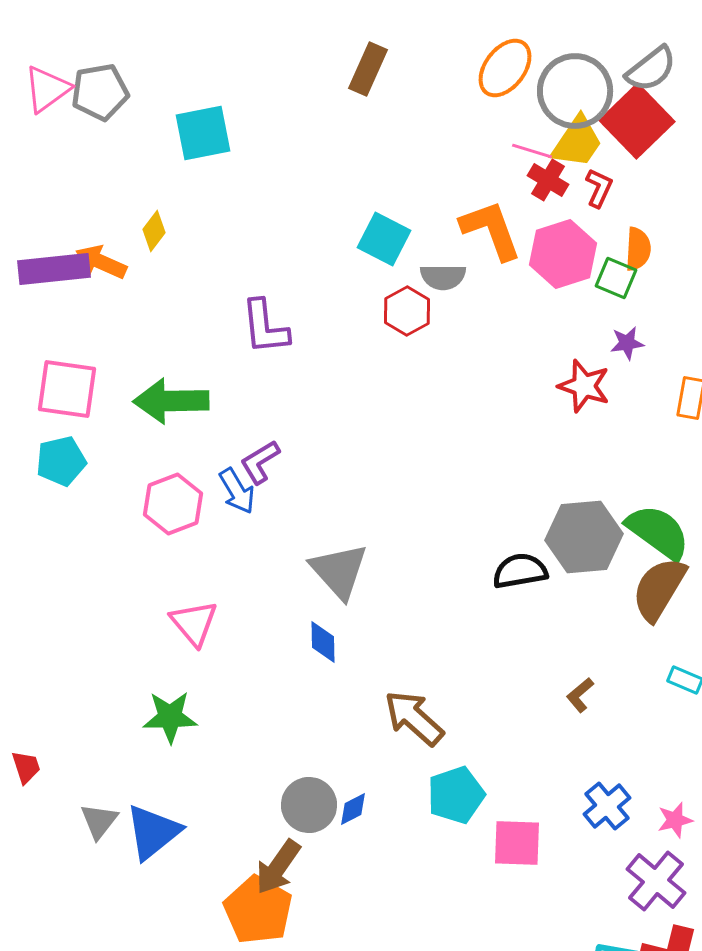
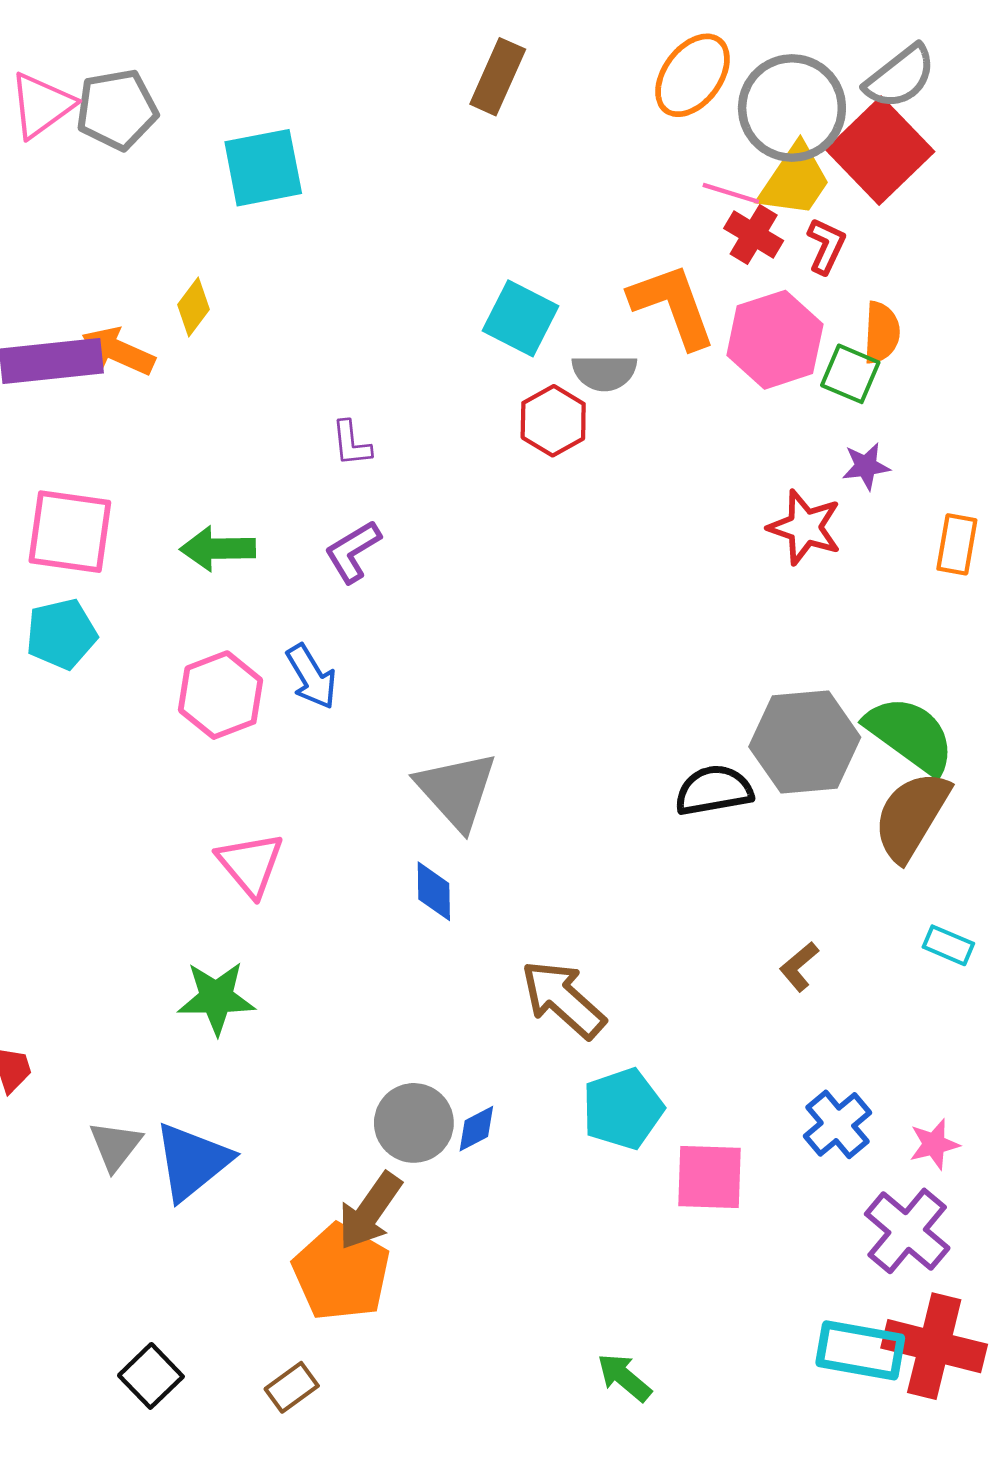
purple L-shape: (265, 327) -> (351, 443), size x0.6
green arrow: (171, 401) -> (218, 549), size x0.7
purple L-shape: (260, 462) -> (353, 552), moved

